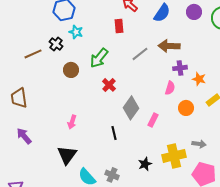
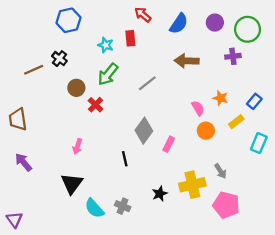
cyan star: (76, 32) -> (106, 45), moved
gray line: (140, 54) -> (147, 83), moved
purple cross: (180, 68) -> (233, 56), moved
red cross: (109, 85) -> (95, 105), moved
pink semicircle: (170, 88) -> (198, 108), moved, turned -48
gray arrow: (199, 144) -> (220, 171), turned 48

